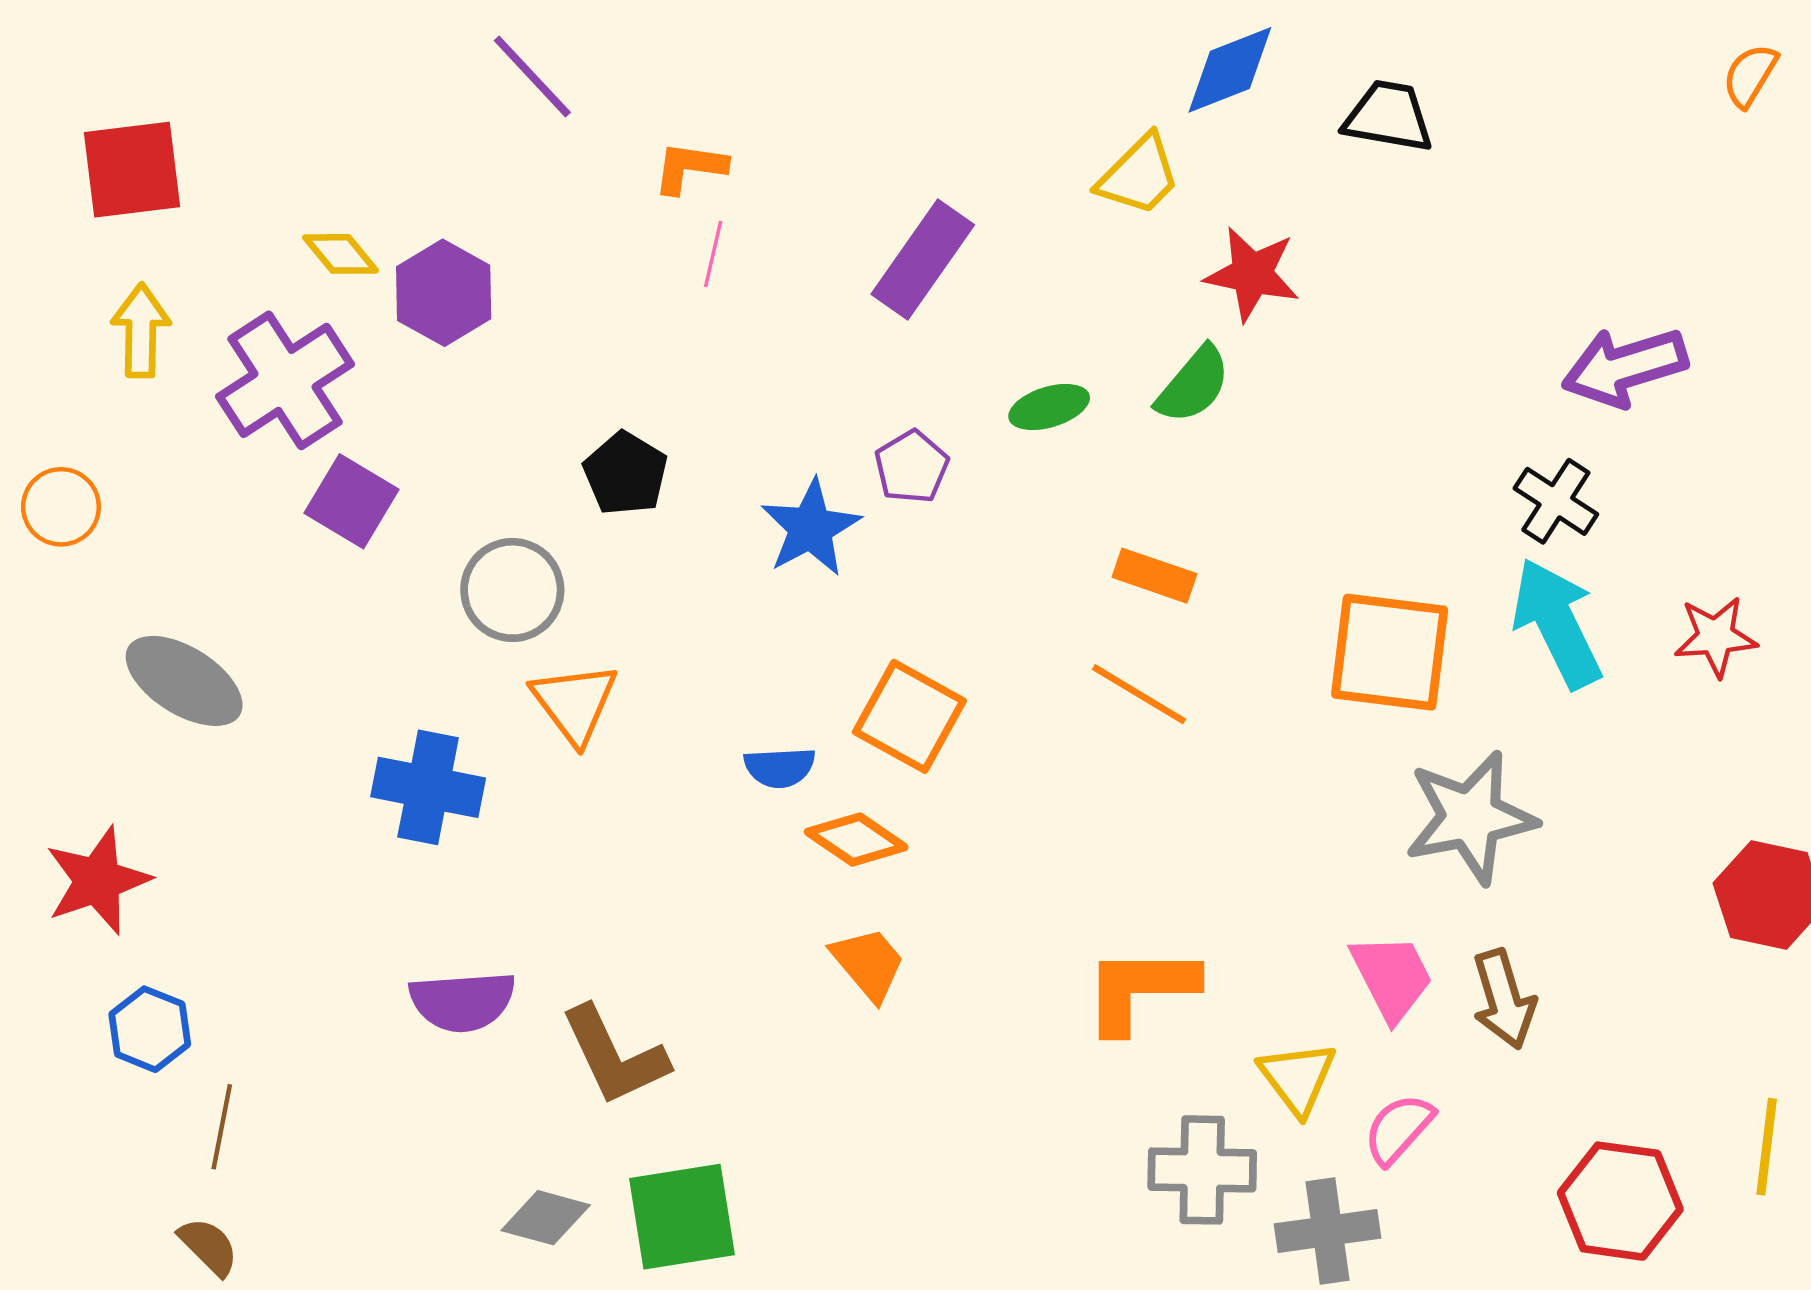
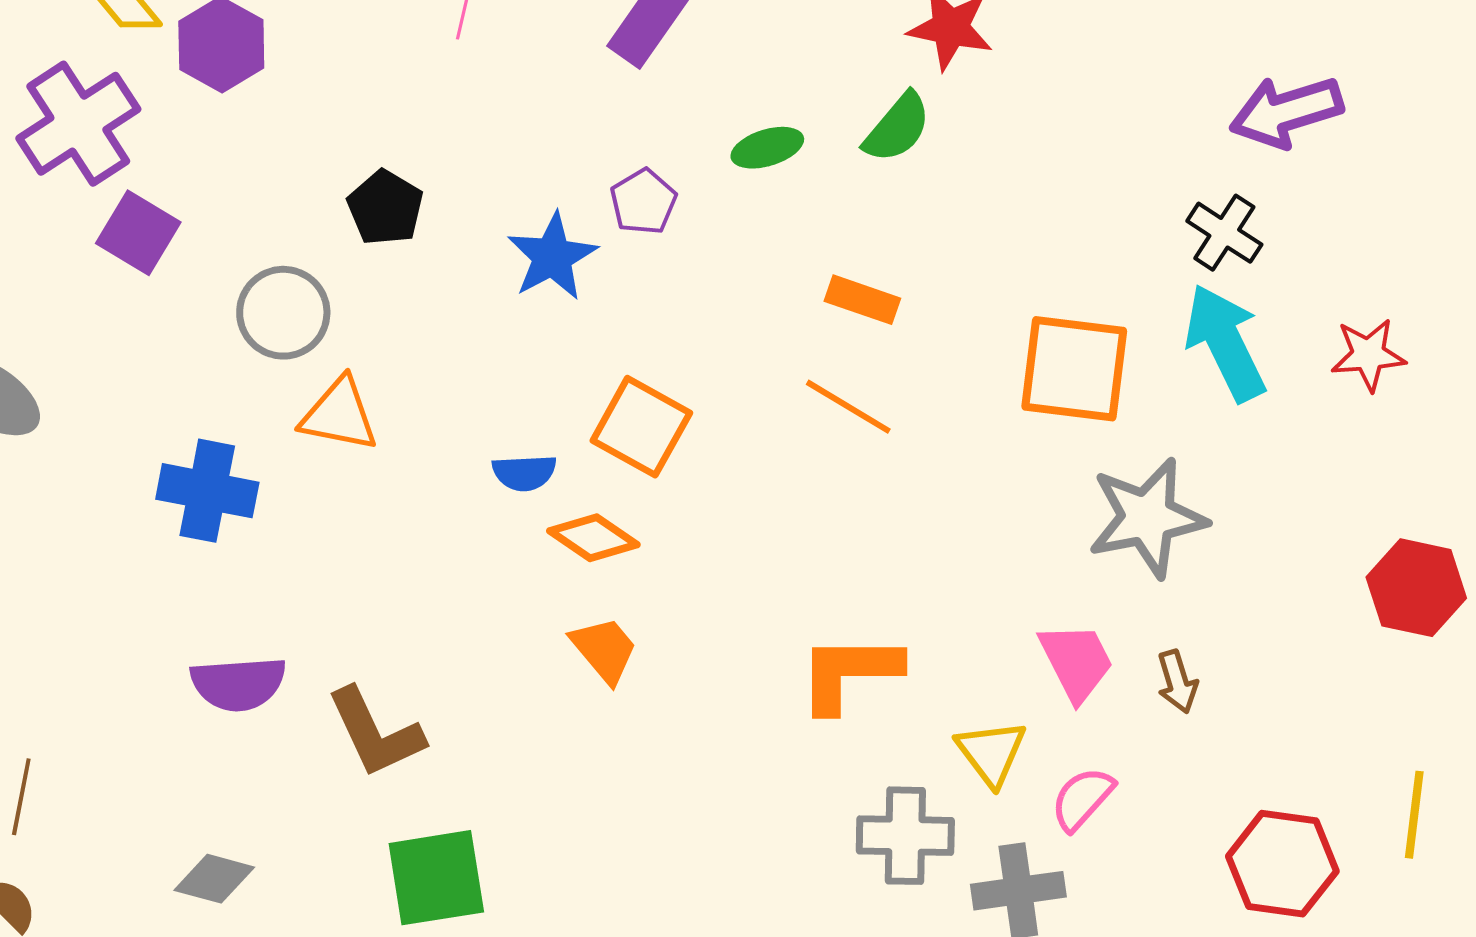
orange triangle: (574, 703) -> (339, 415), turned -42
brown arrow: (1504, 999) -> (1177, 682), size x0.7
gray diamond: (546, 1218) -> (214, 879), moved

